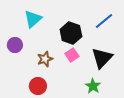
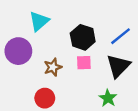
blue line: (104, 21) -> (121, 36), moved
purple circle: (15, 45) -> (18, 51), size x1.5
pink square: (72, 55) -> (84, 63), turned 32

